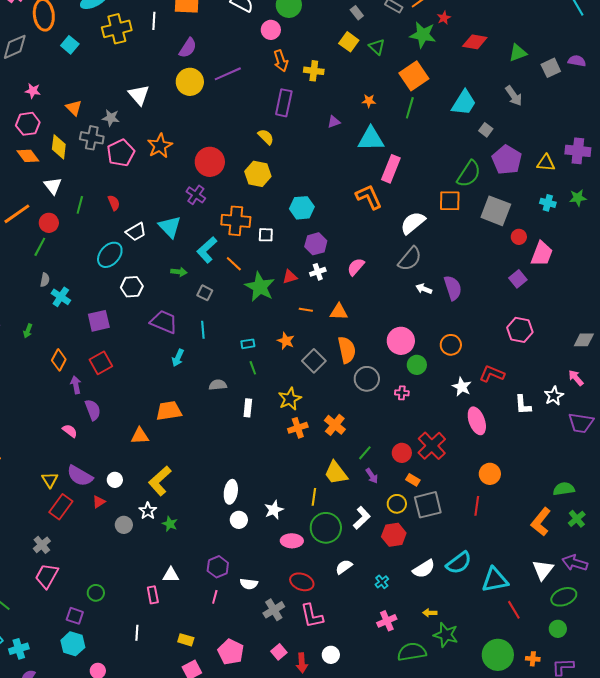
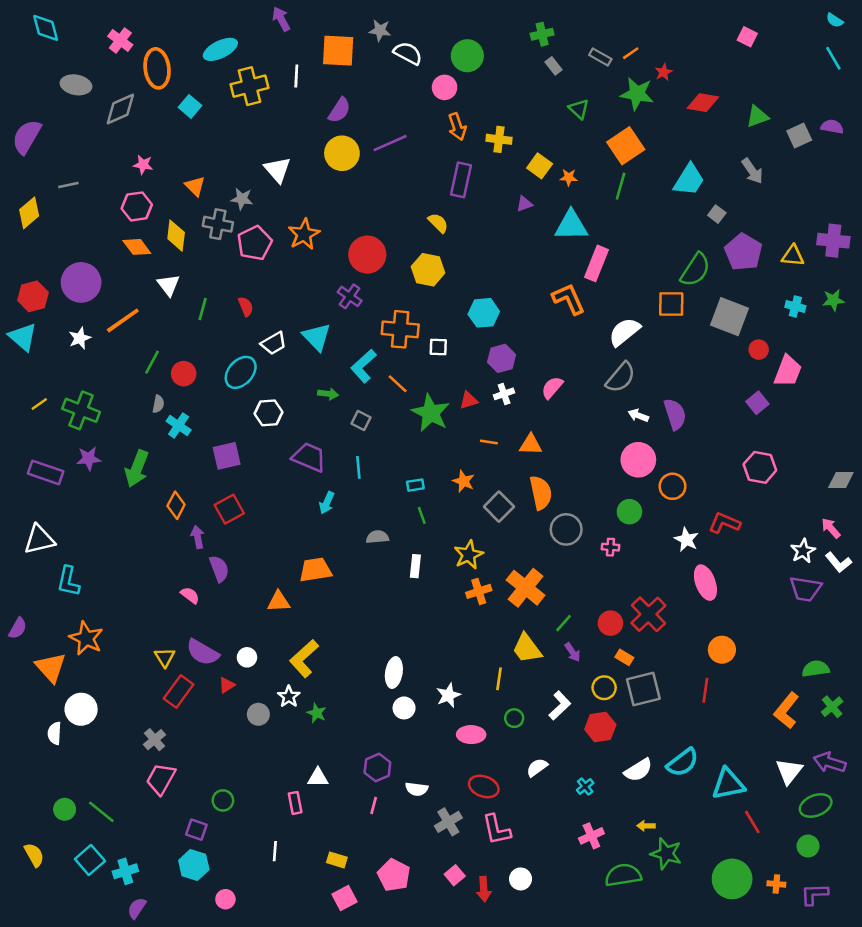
yellow square: (349, 42) -> (540, 166), moved
red circle: (49, 223) -> (184, 374), moved
green arrow: (28, 331) -> (137, 469), size x2.0
pink circle: (401, 341) -> (638, 460), moved
white L-shape: (523, 405) -> (838, 562), moved, turned -35
purple trapezoid: (581, 423) -> (805, 589), moved
orange cross: (335, 425) -> (526, 588), size x1.4
green circle: (326, 528) -> (514, 718), size x0.5

